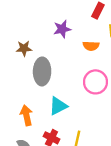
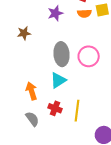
orange semicircle: (91, 46) -> (84, 13), moved
gray ellipse: (42, 71) -> (61, 54), moved

